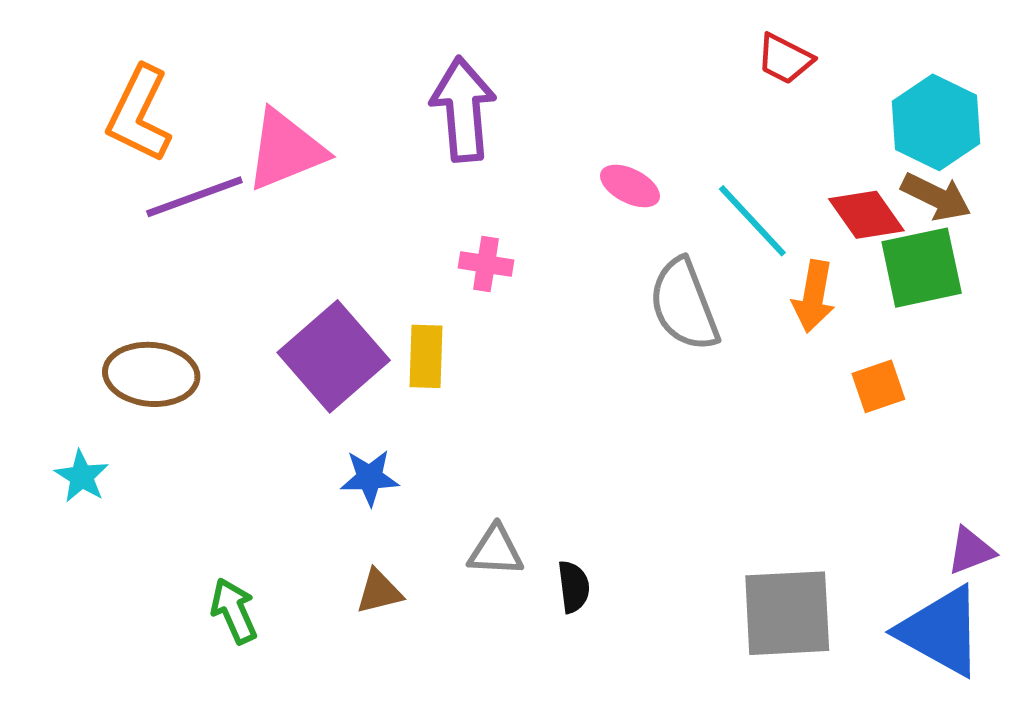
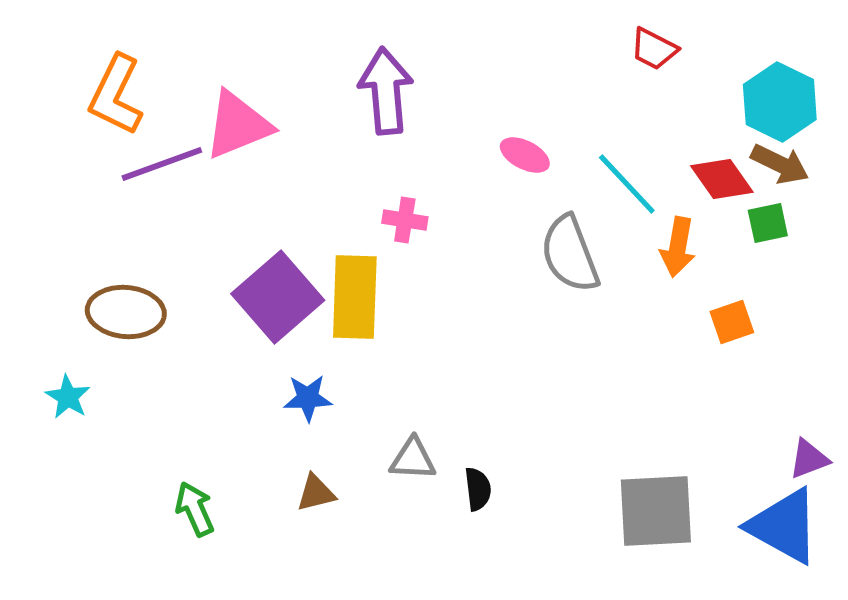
green square: (922, 268) -> (768, 223), size x0.6
yellow rectangle: (426, 356) -> (355, 297), size x1.6

